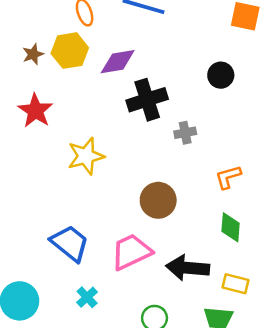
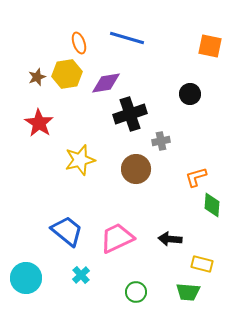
brown circle: (158, 200) -> (136, 169), moved
green diamond: (231, 227) -> (212, 205), moved
black arrow: (188, 268) -> (170, 239), moved, size x0.7

